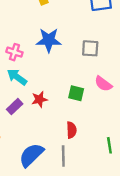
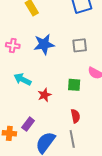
pink cross: (14, 52) -> (13, 46), moved
purple rectangle: (15, 107) -> (28, 124), moved

